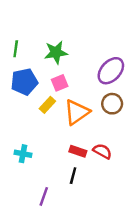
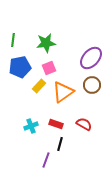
red rectangle: (78, 151) -> (56, 124), moved
cyan cross: (23, 154) -> (31, 126), moved, turned -32
purple line: (44, 196) -> (46, 160), moved

